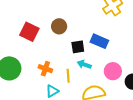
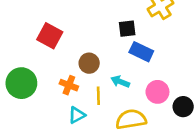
brown circle: (59, 26) -> (89, 63), moved
black square: (78, 47) -> (127, 29), moved

